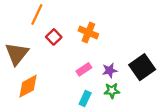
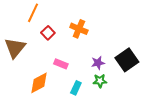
pink rectangle: (84, 69) -> (61, 64), moved, turned 56
orange diamond: (28, 86) -> (39, 83), moved

